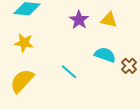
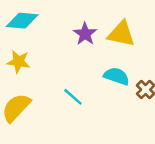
yellow triangle: (109, 20) -> (121, 34), size x1.4

